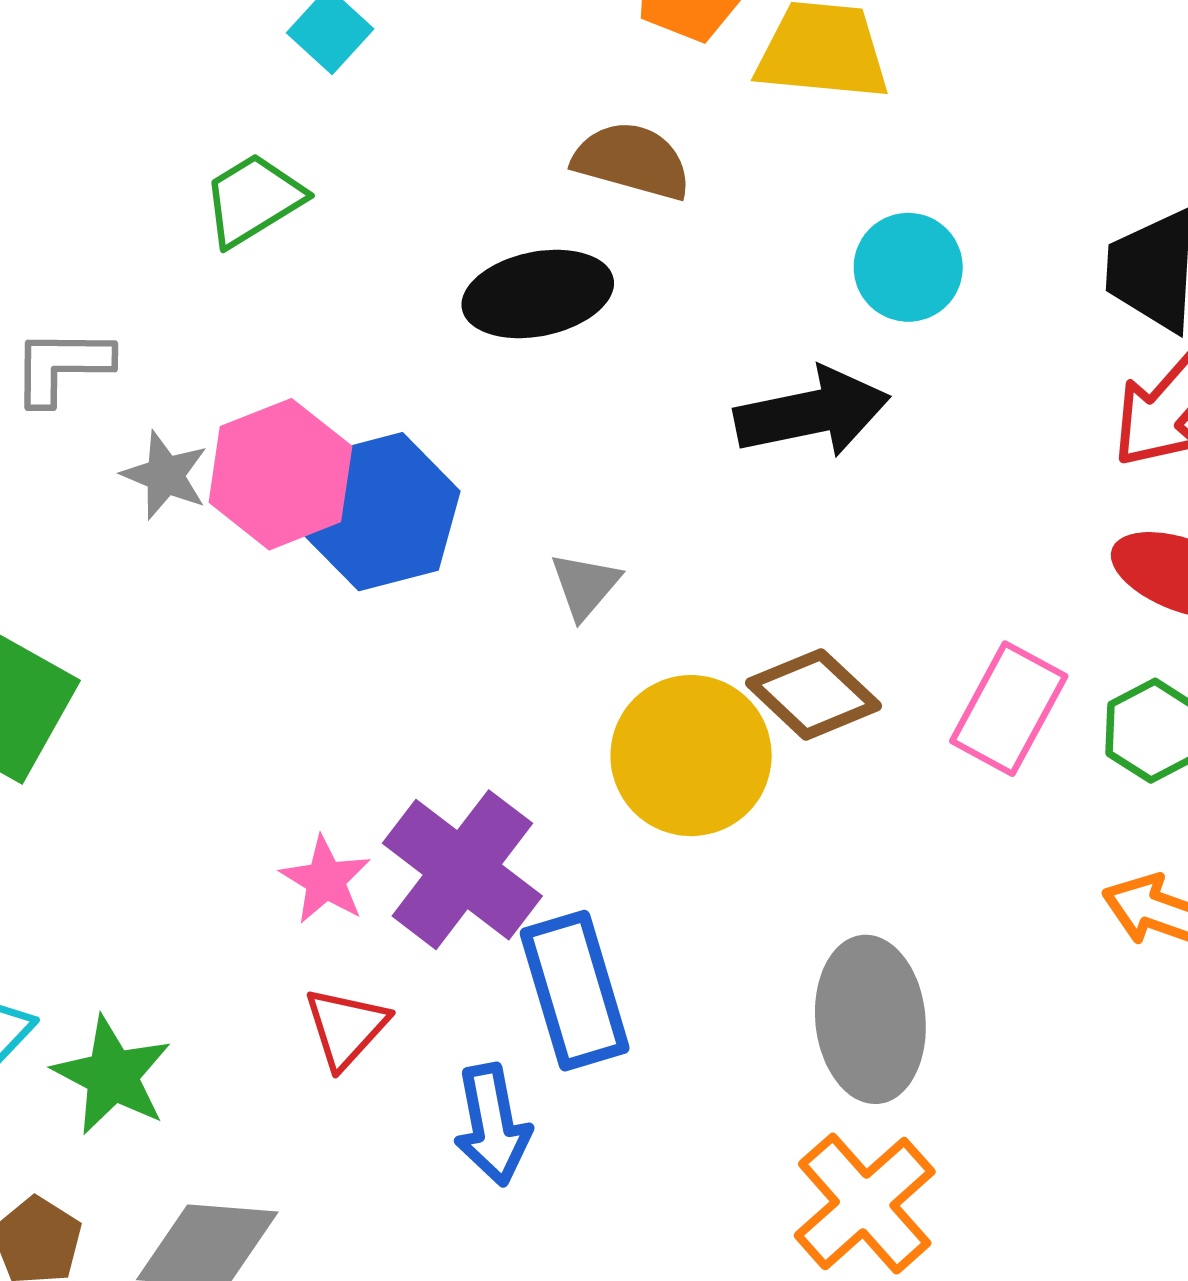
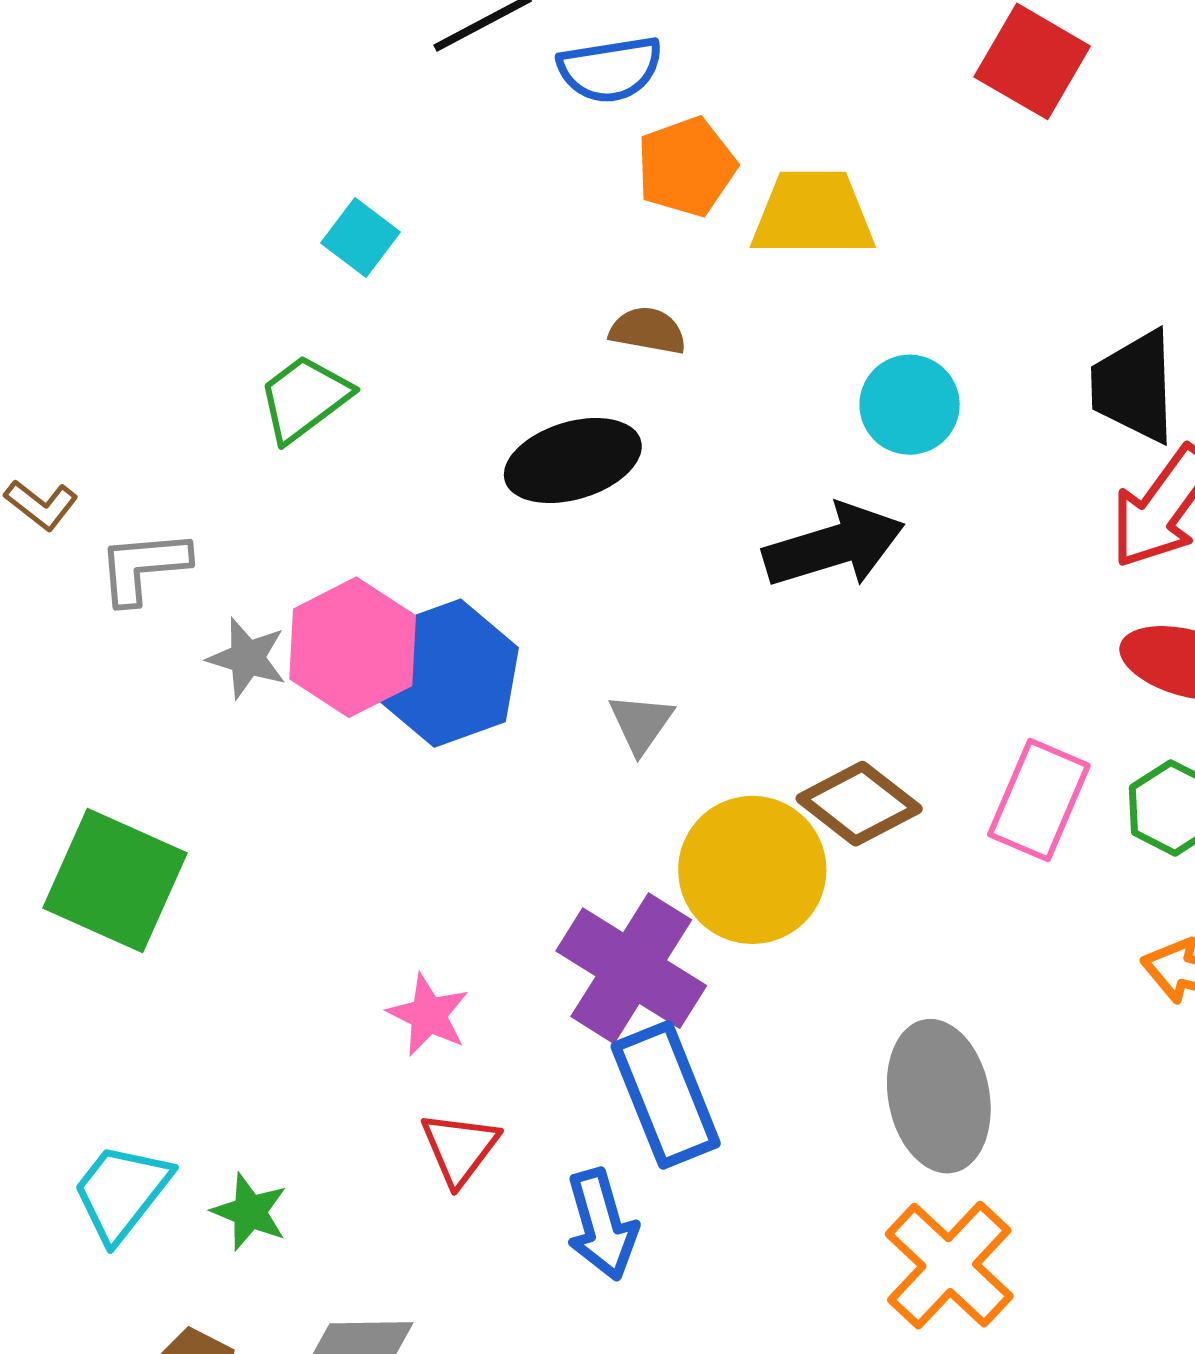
brown semicircle: (632, 161) -> (648, 331), size x0.7
purple cross: (462, 870) -> (631, 968), moved
green star: (112, 1075) -> (250, 1212), size x0.7

